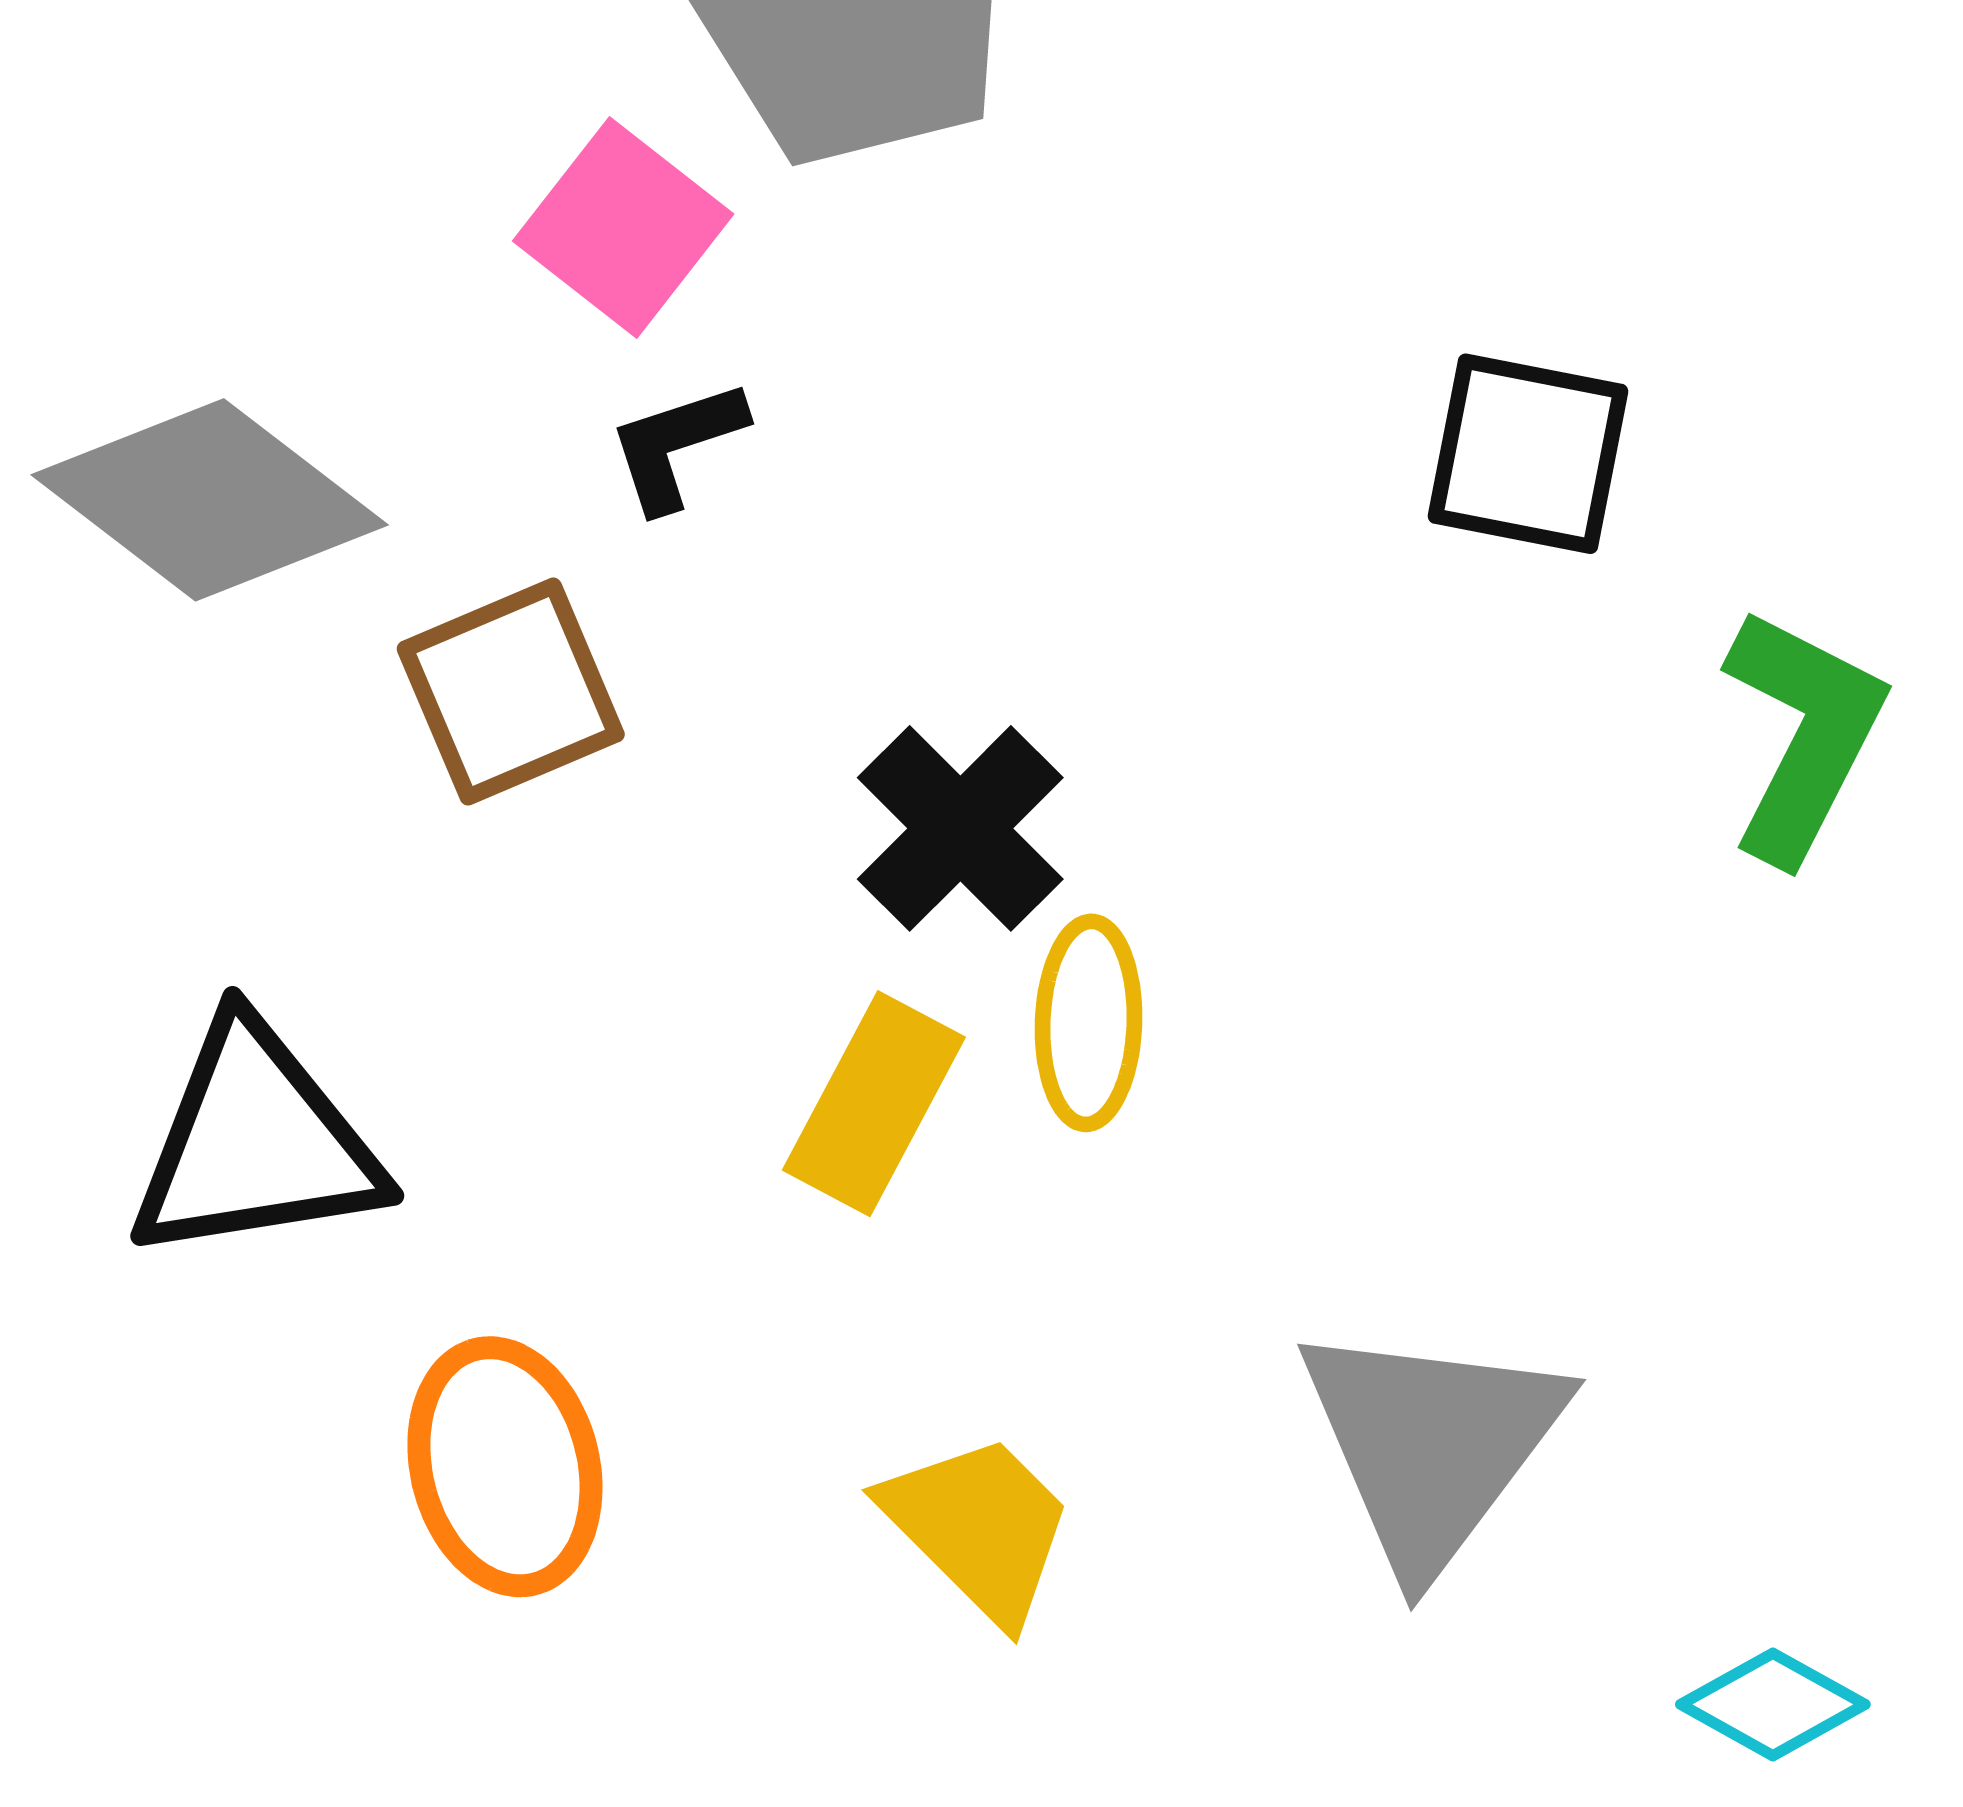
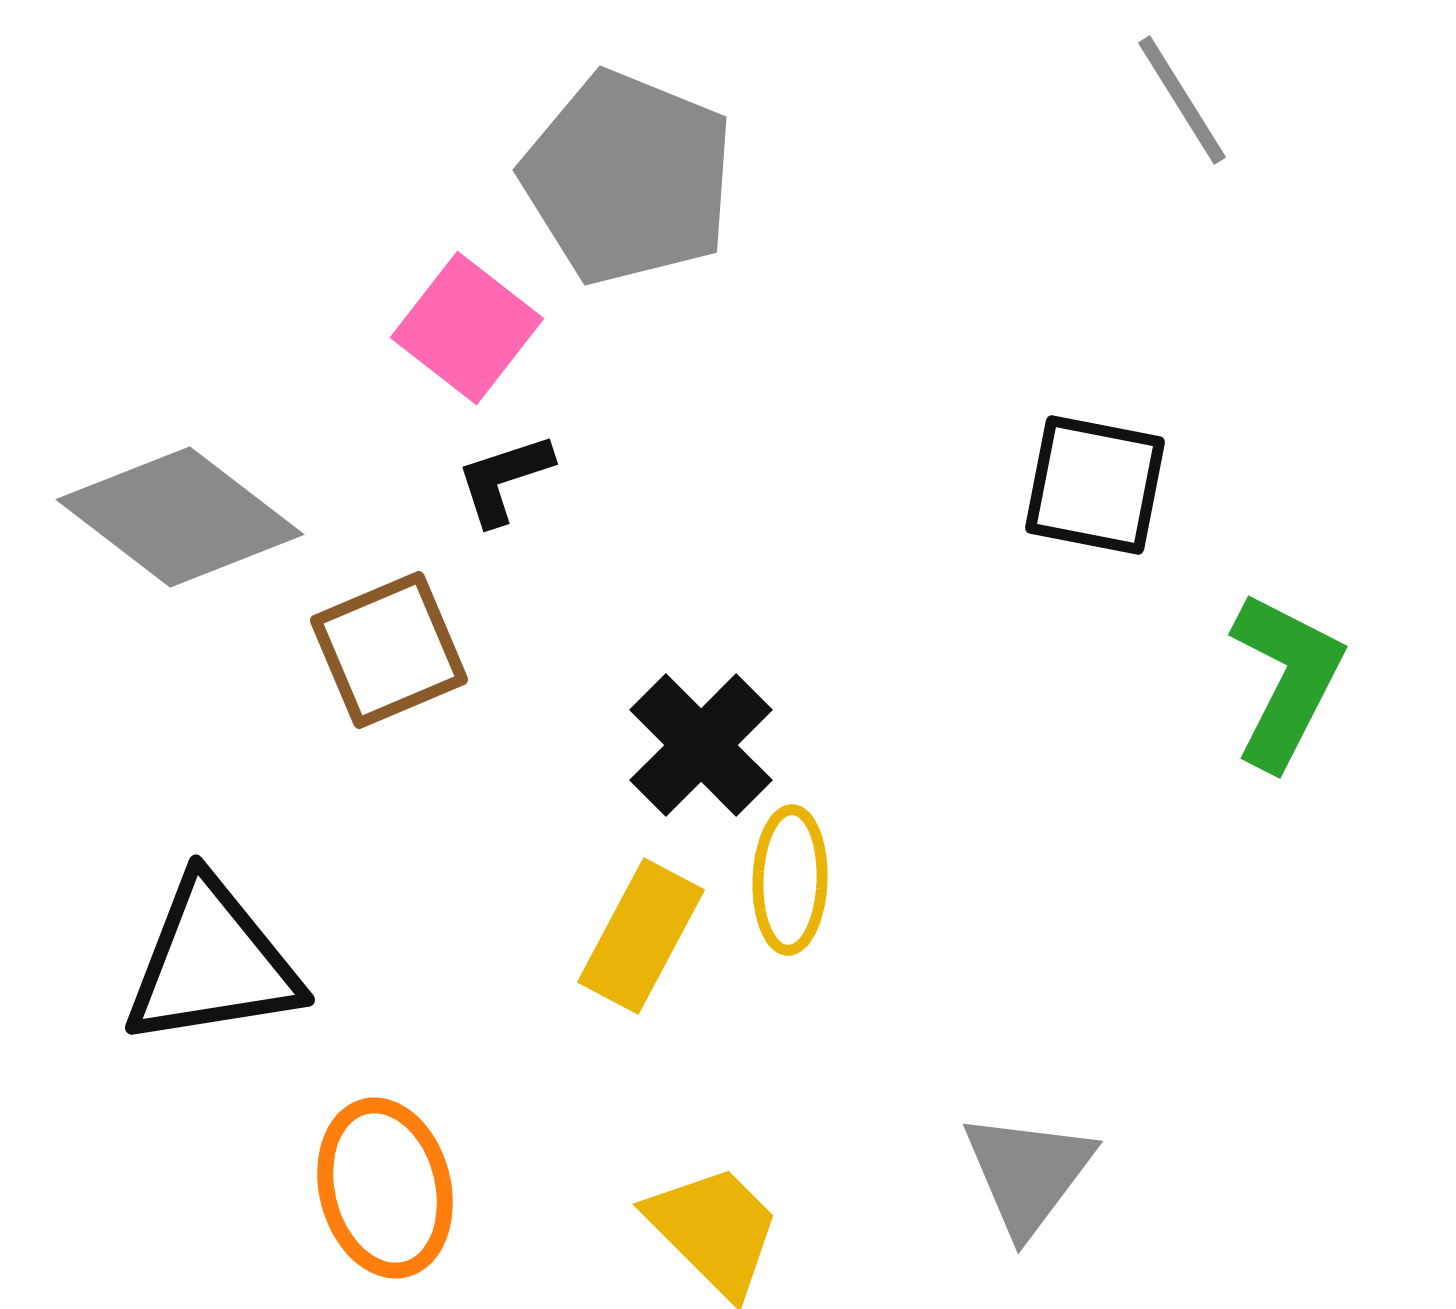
gray triangle: (1431, 1445) -> (1028, 1173), size x0.7

